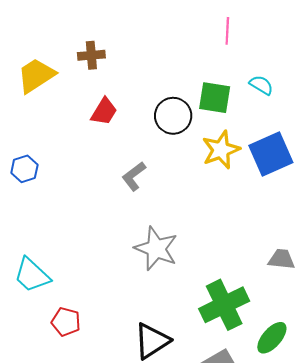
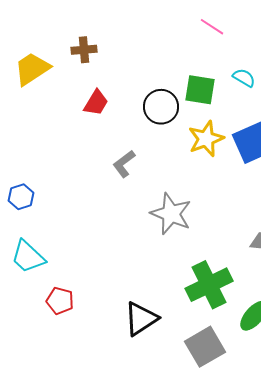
pink line: (227, 31) -> (212, 27), turned -60
blue hexagon: (24, 169) -> (21, 197), moved
gray star: (156, 249) -> (171, 214), moved

